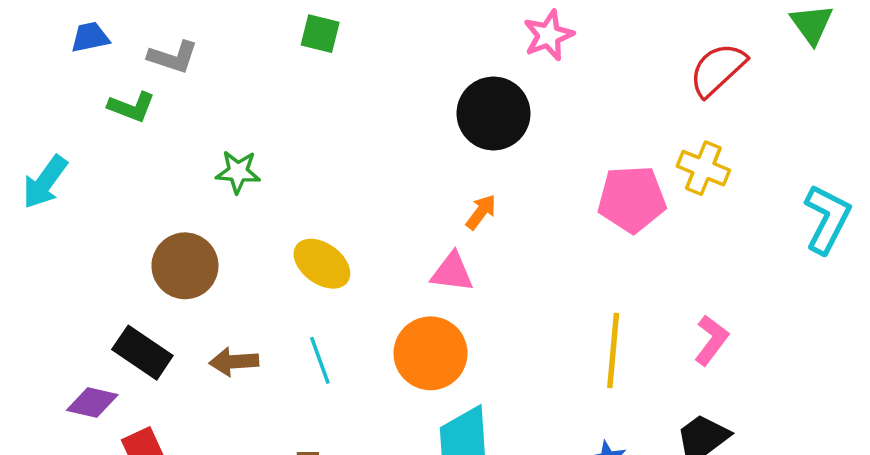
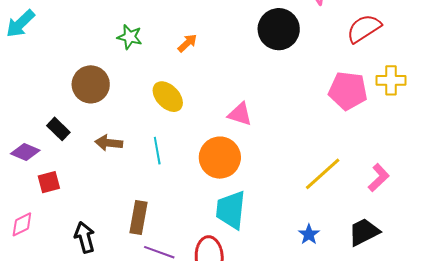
red semicircle: (718, 70) -> (364, 28), moved
yellow cross: (703, 168) -> (391, 80), turned -32
orange arrow: (481, 212) -> (187, 43), moved
yellow line: (613, 350) -> (323, 174), turned 33
black rectangle: (142, 353) -> (58, 129), size x0.7

